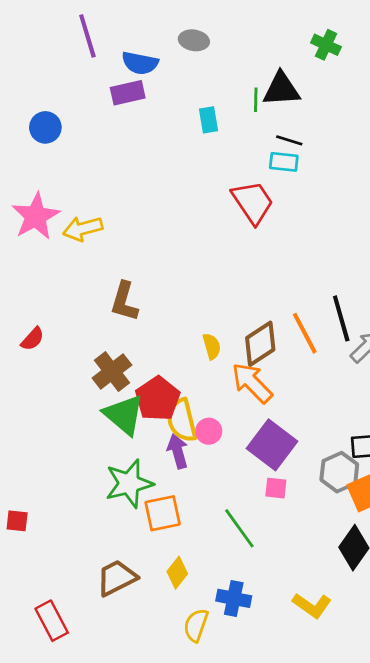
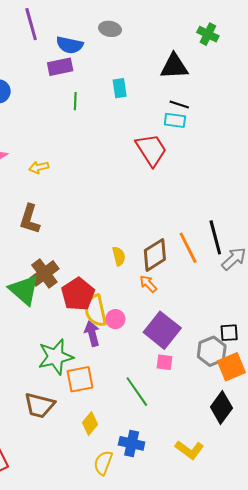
green line: (256, 100) -> (75, 101), moved
yellow arrow: (83, 229) -> (39, 167), moved, size x0.7
brown L-shape: (124, 302) -> (30, 219), moved
orange arrow: (252, 383) -> (148, 284), size x0.6
green triangle: (124, 415) -> (24, 290), moved
brown trapezoid: (117, 578) -> (39, 405), moved, turned -140

